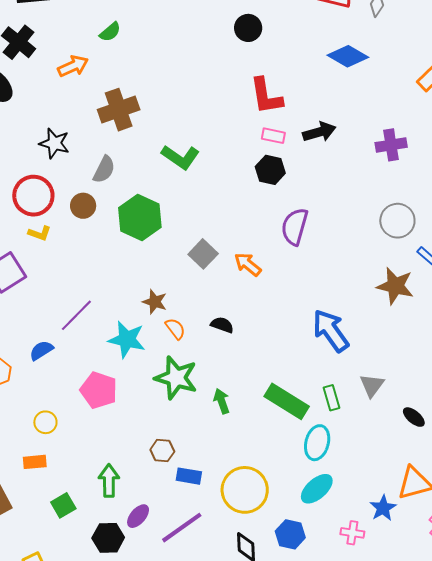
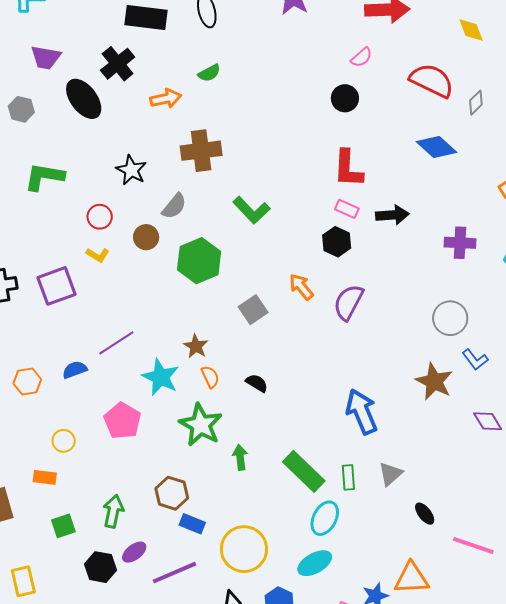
red circle: (33, 196) -> (100, 217), size x0.6
orange arrow: (248, 264) -> (301, 287), moved
brown hexagon: (162, 451) -> (172, 493), size x1.4

